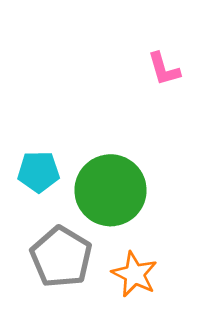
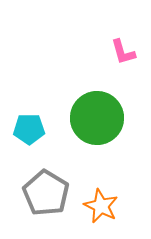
green circle: (110, 190) -> (97, 118), moved

